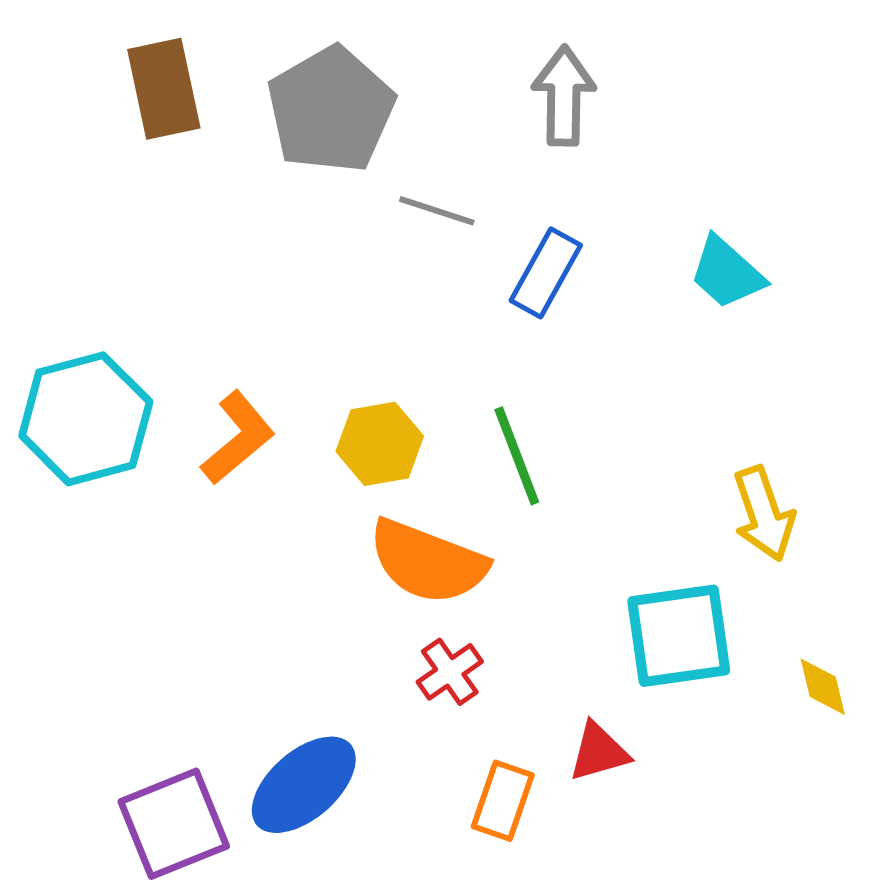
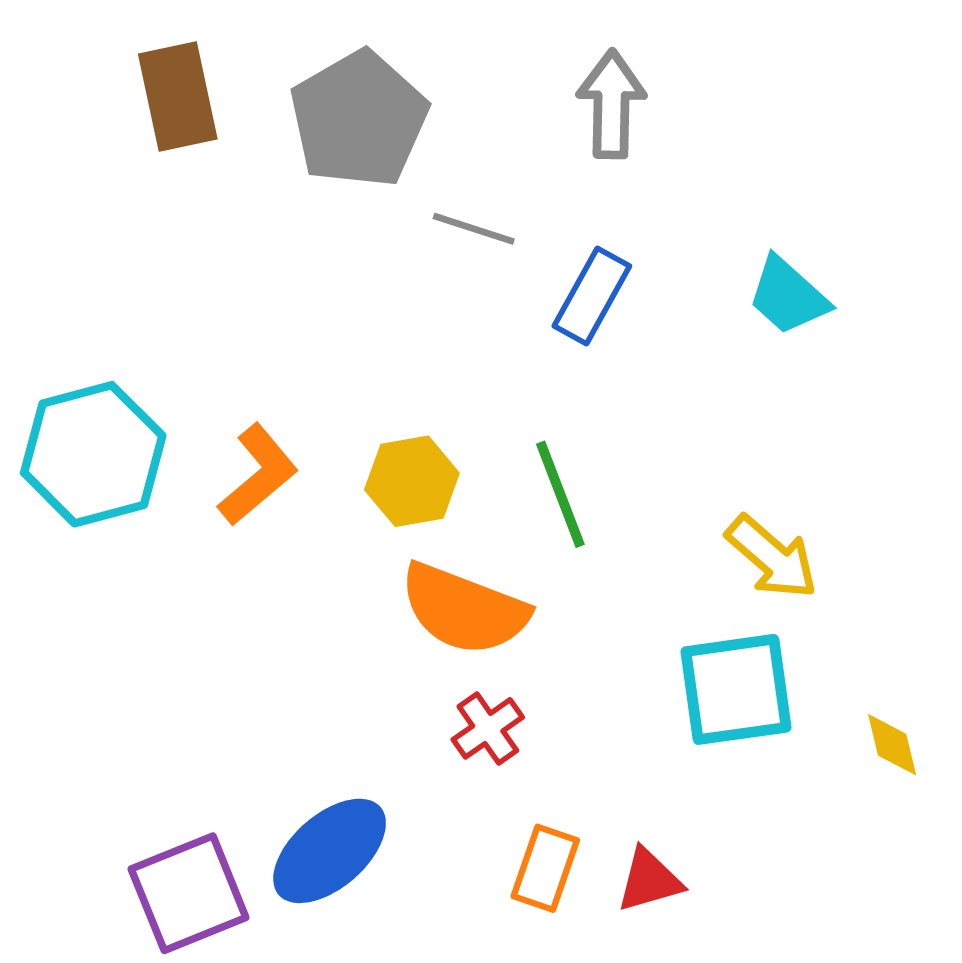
yellow arrow: (764, 514) -> (772, 557), moved, turned -30
red triangle: (599, 752) -> (649, 880), moved

